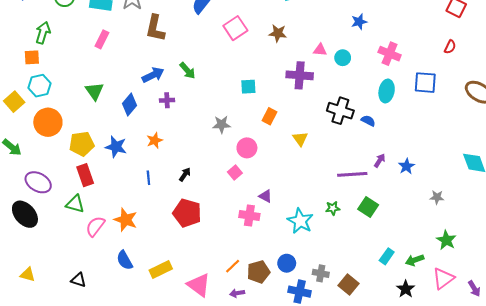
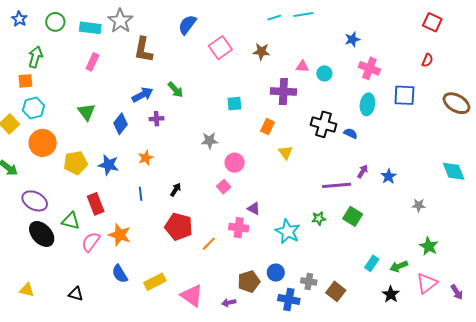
blue star: (359, 22) -> (352, 39), moved
orange rectangle: (270, 116) -> (267, 127), moved
red rectangle: (85, 175) -> (96, 204), moved
black ellipse: (25, 214) -> (42, 234), moved
orange line: (233, 266) -> (209, 244), moved

